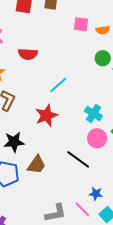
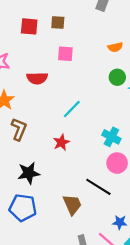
pink square: (81, 24) -> (65, 54), moved
red star: (46, 115) -> (61, 142), size x0.7
brown trapezoid: (36, 165) -> (72, 205), moved, turned -55

